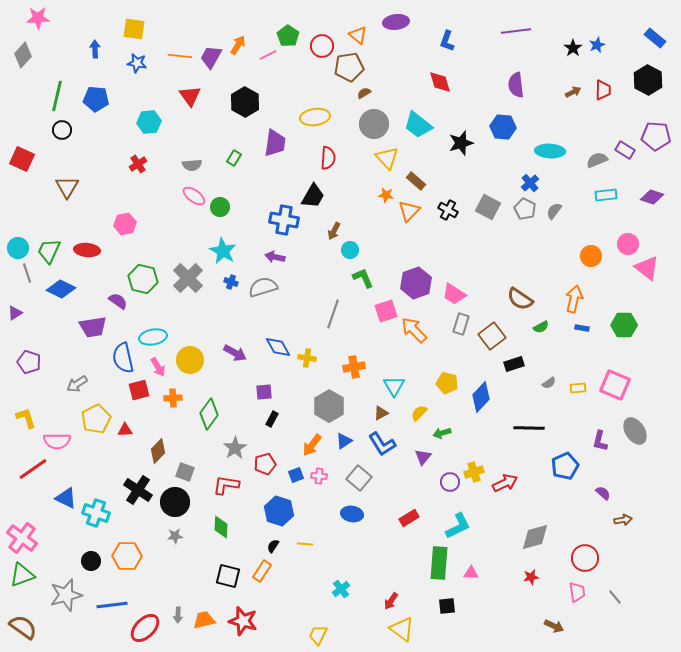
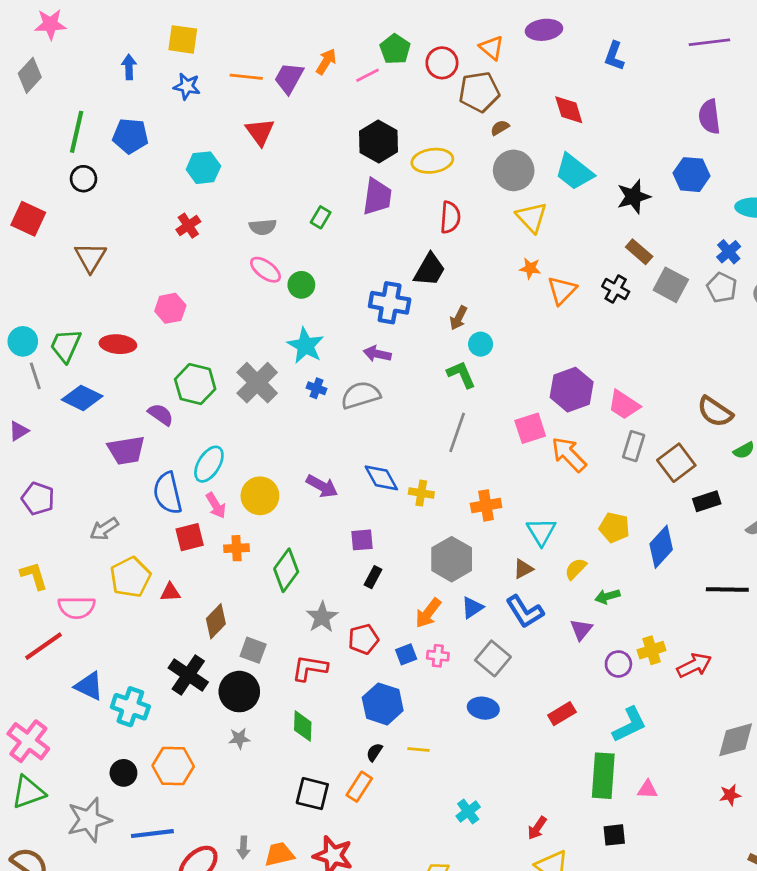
red diamond: (440, 82) -> (569, 110), moved
black hexagon: (245, 102) -> (379, 141), moved
brown rectangle: (416, 181) -> (639, 252), moved
green L-shape: (363, 278) -> (461, 374), moved
cyan ellipse: (153, 337) -> (209, 464), turned -48

